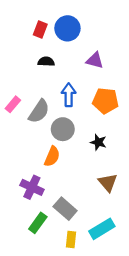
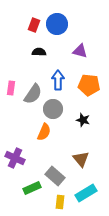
pink rectangle: (13, 104) -> (11, 88), turned -32
brown triangle: (108, 183) -> (81, 159), moved
purple cross: (32, 187) -> (15, 158), moved
green rectangle: (38, 223) -> (32, 188), turned 30

